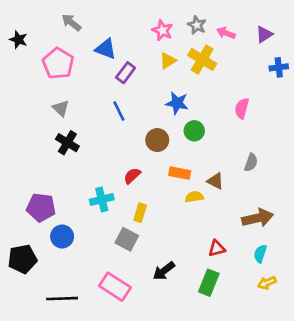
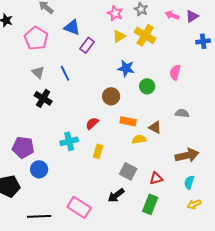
pink arrow: (226, 33) -> (172, 15), moved
blue line: (119, 111) -> (65, 73), moved
green circle: (194, 131) -> (147, 86), moved
gray semicircle: (251, 163) -> (182, 113), turned -104
gray square: (127, 239) -> (128, 171), moved

